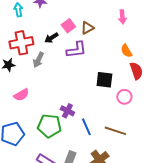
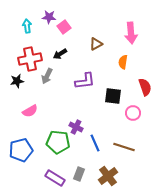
pink arrow: (122, 17) -> (131, 33), size x1.5
pink square: (68, 26) -> (64, 27), moved
purple L-shape: (76, 50) -> (85, 81), moved
orange semicircle: (126, 51) -> (123, 62), moved, turned 40

